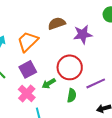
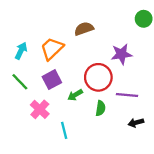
purple star: (83, 34) -> (122, 54), moved
purple line: (96, 83) -> (127, 95), turned 30
pink cross: (27, 93) -> (40, 109), moved

